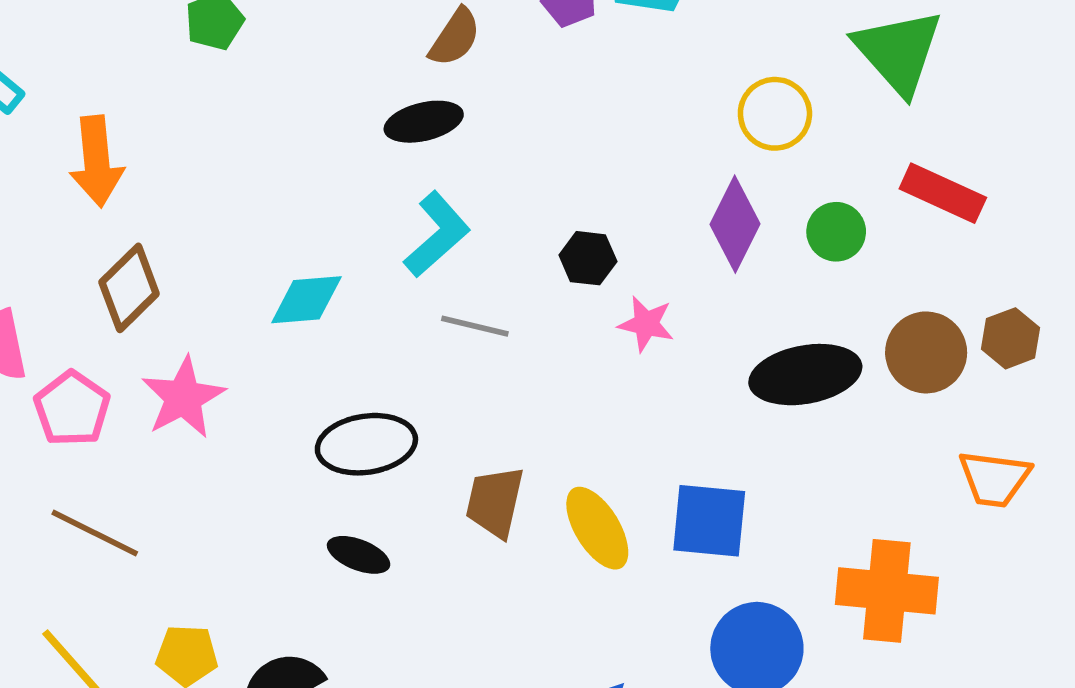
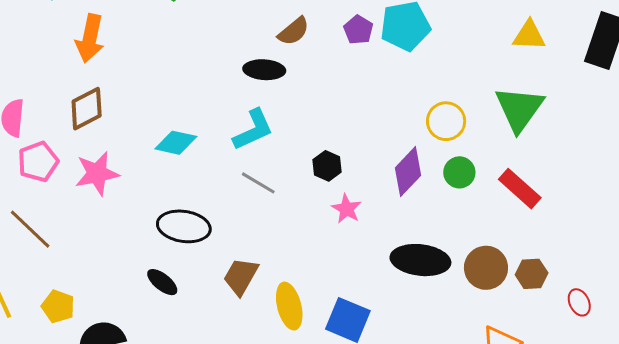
green circle: (836, 232) -> (459, 172), moved

